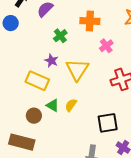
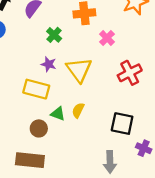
black square: (108, 123) -> (122, 124), turned 30

